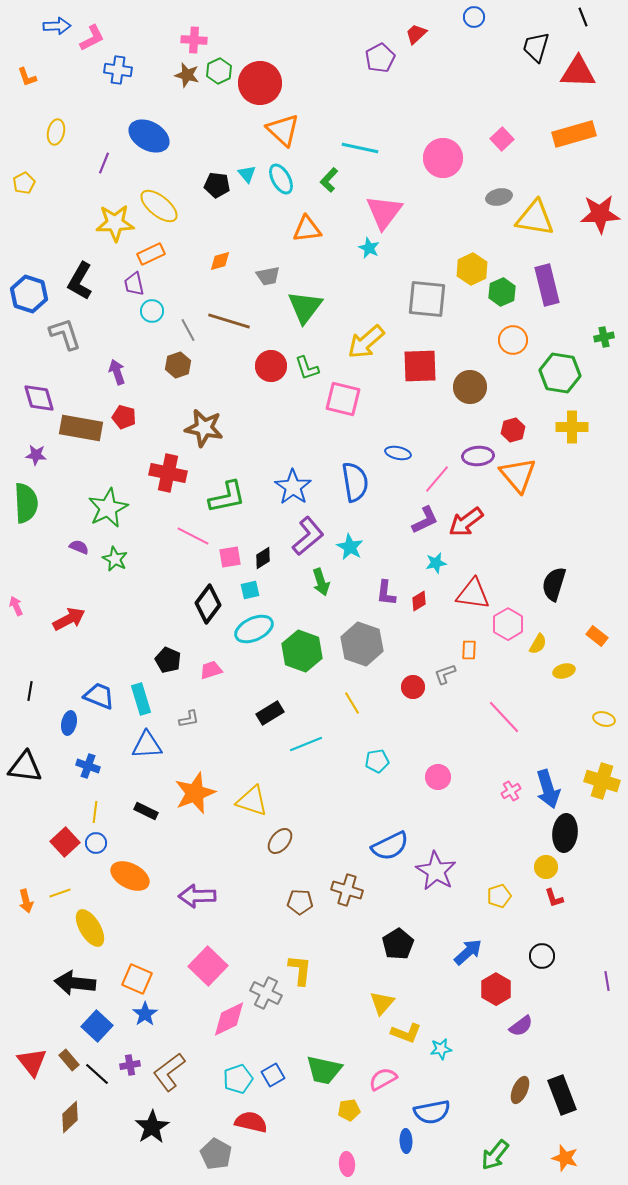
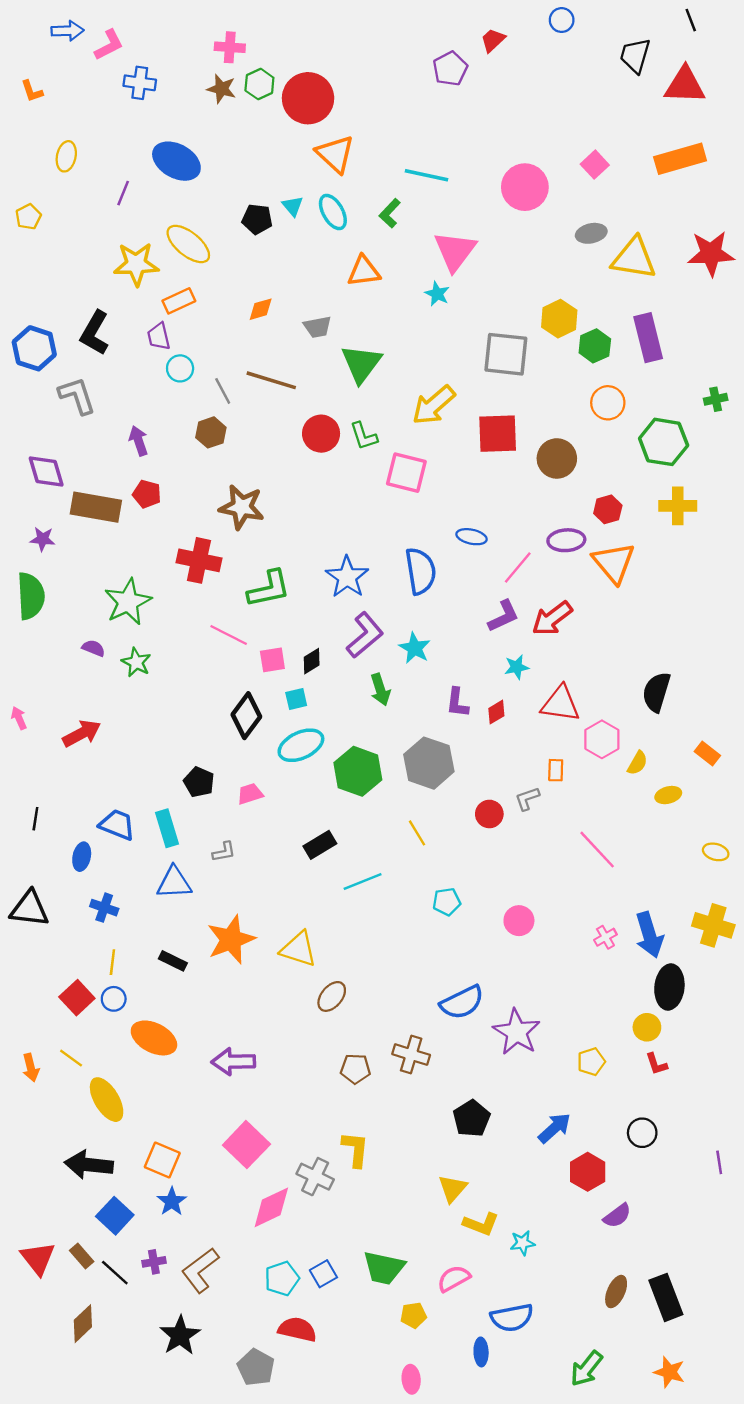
yellow line: (60, 893) -> (71, 1058), turned 55

